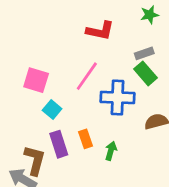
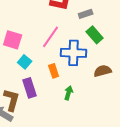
gray rectangle: (144, 53) -> (86, 14), moved
orange rectangle: (85, 139) -> (54, 71), moved

